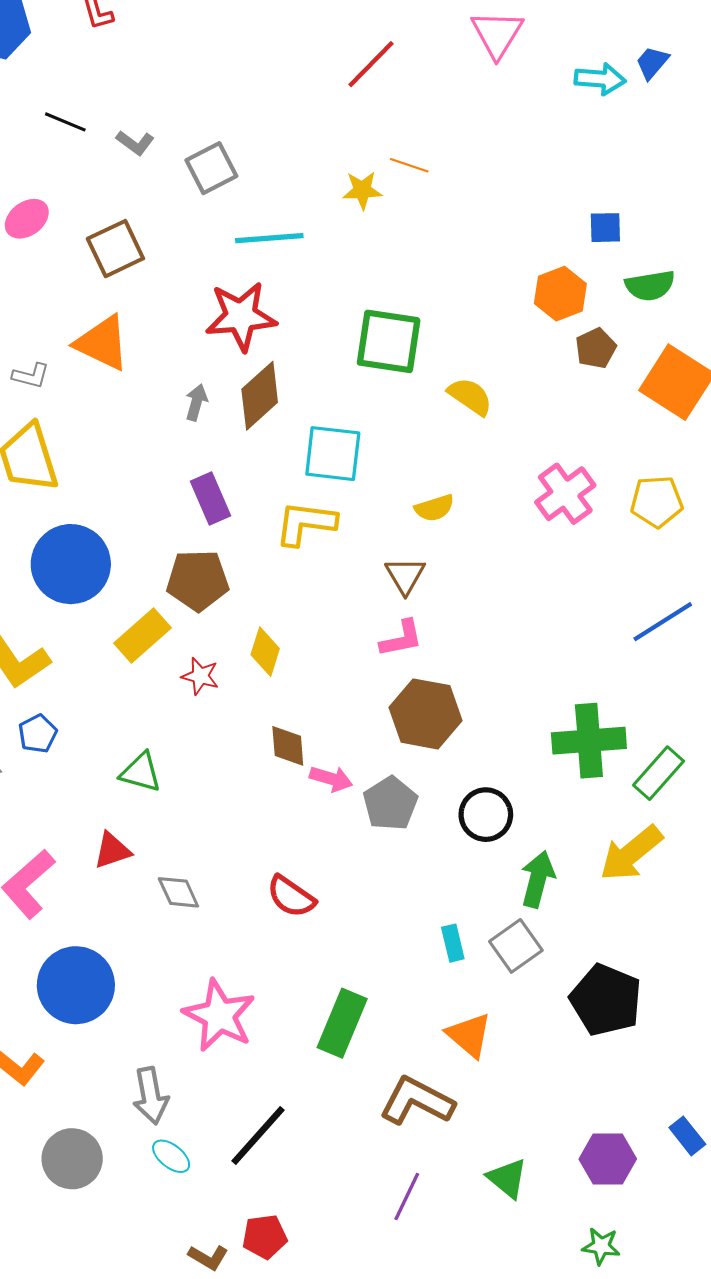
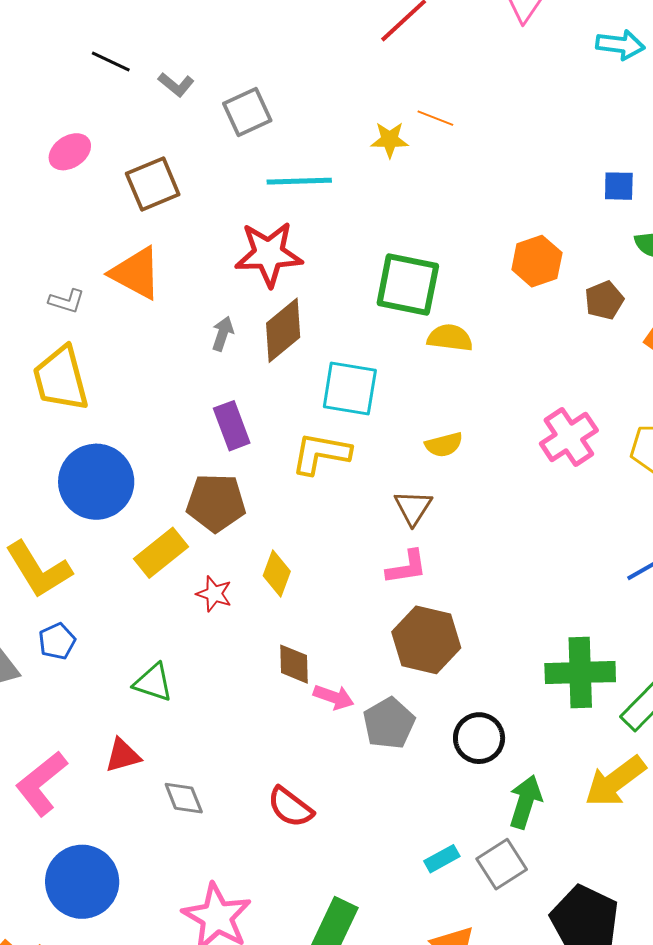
orange hexagon: (560, 294) -> (537, 261), moved
yellow semicircle: (470, 396) -> (450, 338), moved, turned -30
cyan rectangle: (453, 943) -> (442, 859), turned 72

